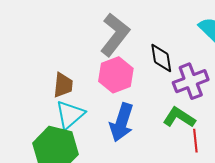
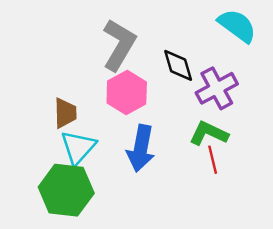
red line: (195, 141) -> (213, 160), moved

